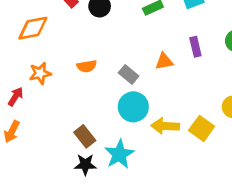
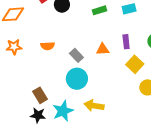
yellow arrow: (165, 126) -> (94, 106), moved
yellow square: (202, 128) -> (135, 64), moved

